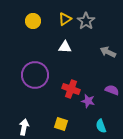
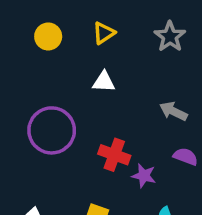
gray star: (86, 21) -> (170, 36), moved
gray arrow: (108, 52) -> (173, 111), moved

